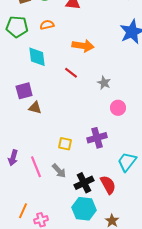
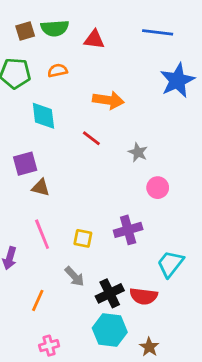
pink line: (36, 167) -> (42, 234), moved
red semicircle: (108, 185) -> (144, 296), turned 126
orange line: (23, 211) -> (38, 300), moved

